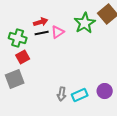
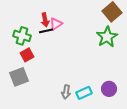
red arrow: (41, 22) -> (45, 20), turned 96
green star: (85, 23) -> (107, 37), moved
pink triangle: (58, 32) -> (56, 24), moved

